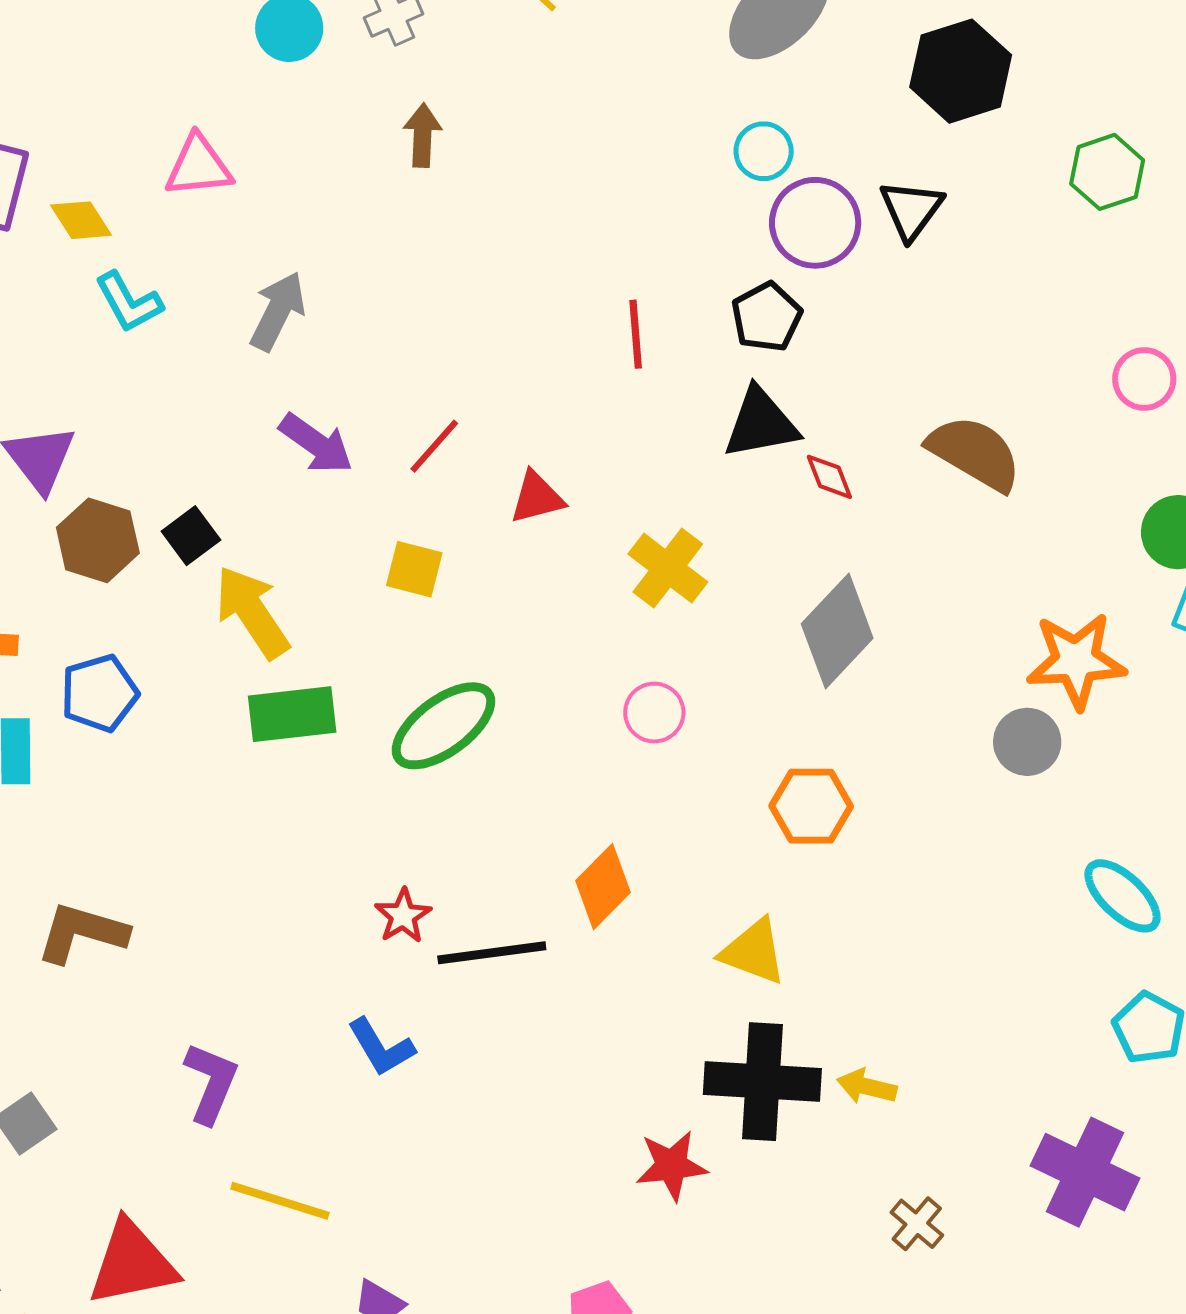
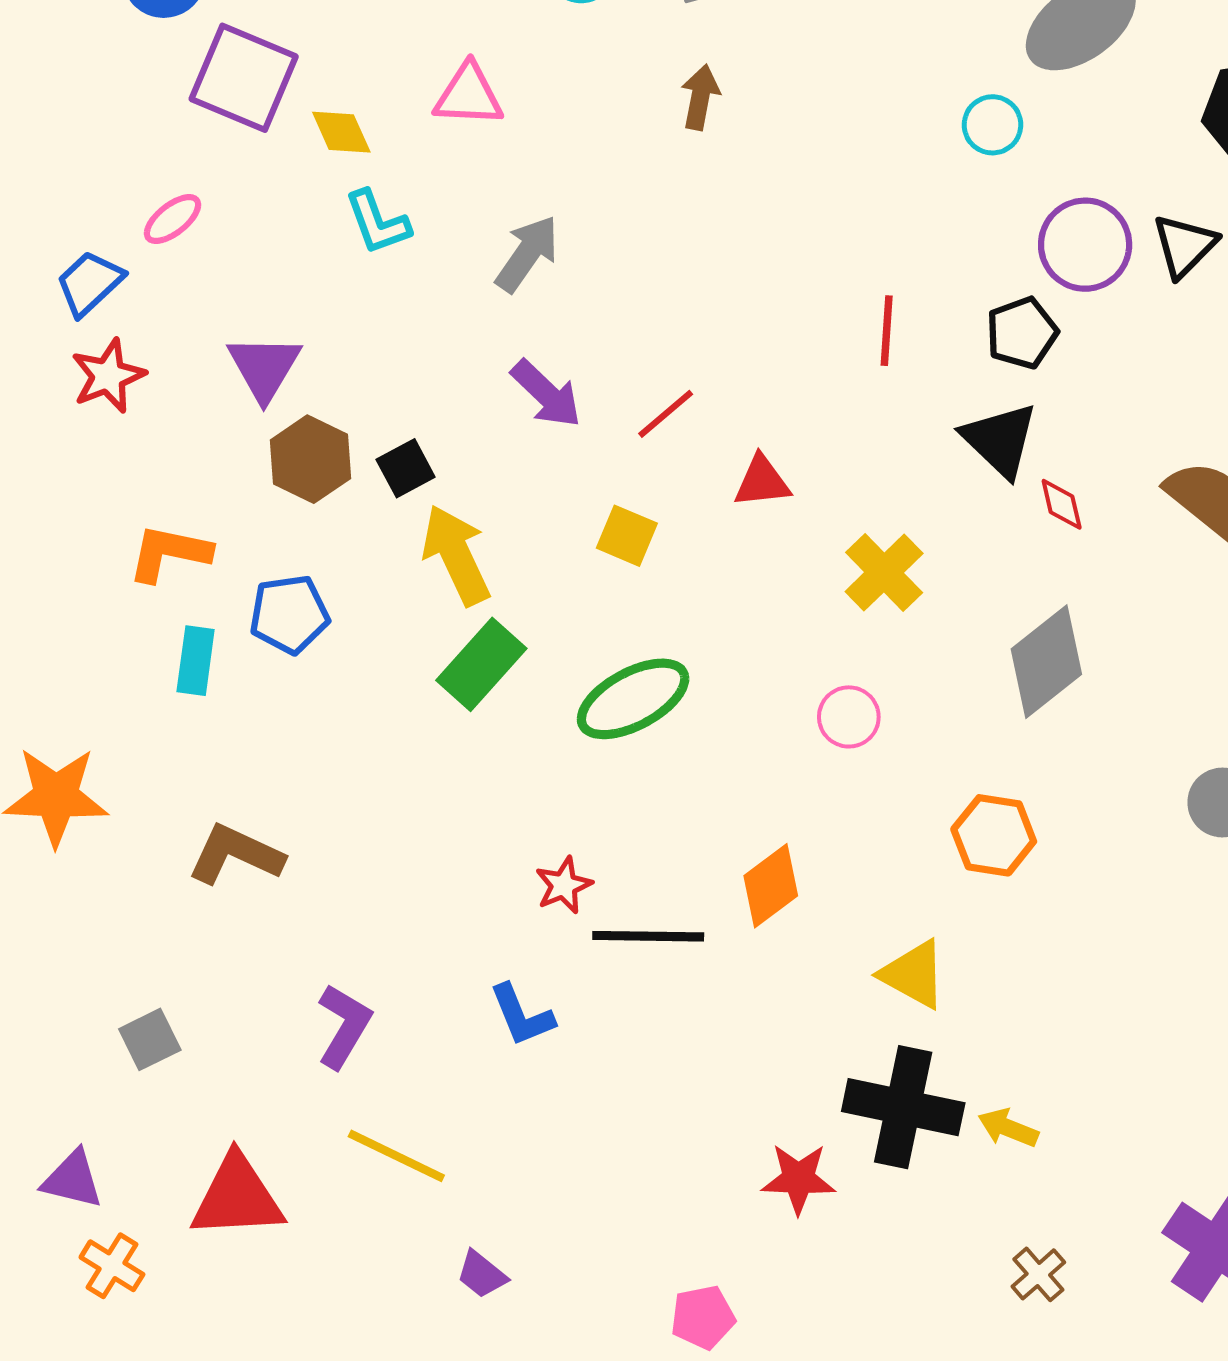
cyan circle: (764, 151) -> (992, 125), moved
black triangle: (761, 423) -> (1000, 440), turned 46
green rectangle: (292, 714) -> (481, 664), turned -50

